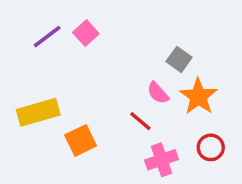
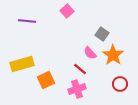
pink square: (86, 33) -> (67, 11), moved
purple line: (47, 37) -> (27, 21), turned 42
pink cross: (161, 160) -> (77, 89), moved

